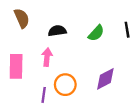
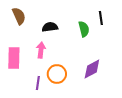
black line: (127, 30) -> (101, 18), moved
green semicircle: (96, 33) -> (84, 29), turned -56

